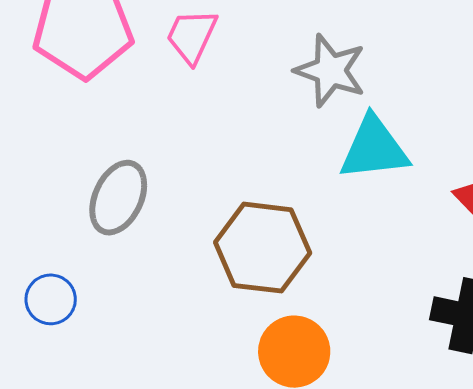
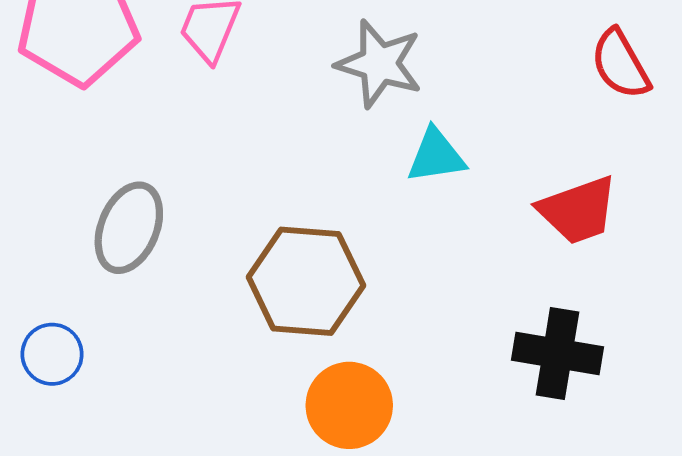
cyan triangle: (374, 148) -> (436, 156), size x0.7

